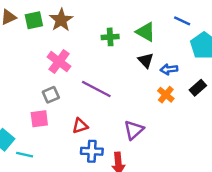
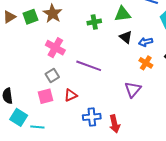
green triangle: (146, 32) -> (123, 14), turned -30
red triangle: (80, 126) -> (71, 95), moved
purple triangle: (134, 130) -> (133, 89), moved

